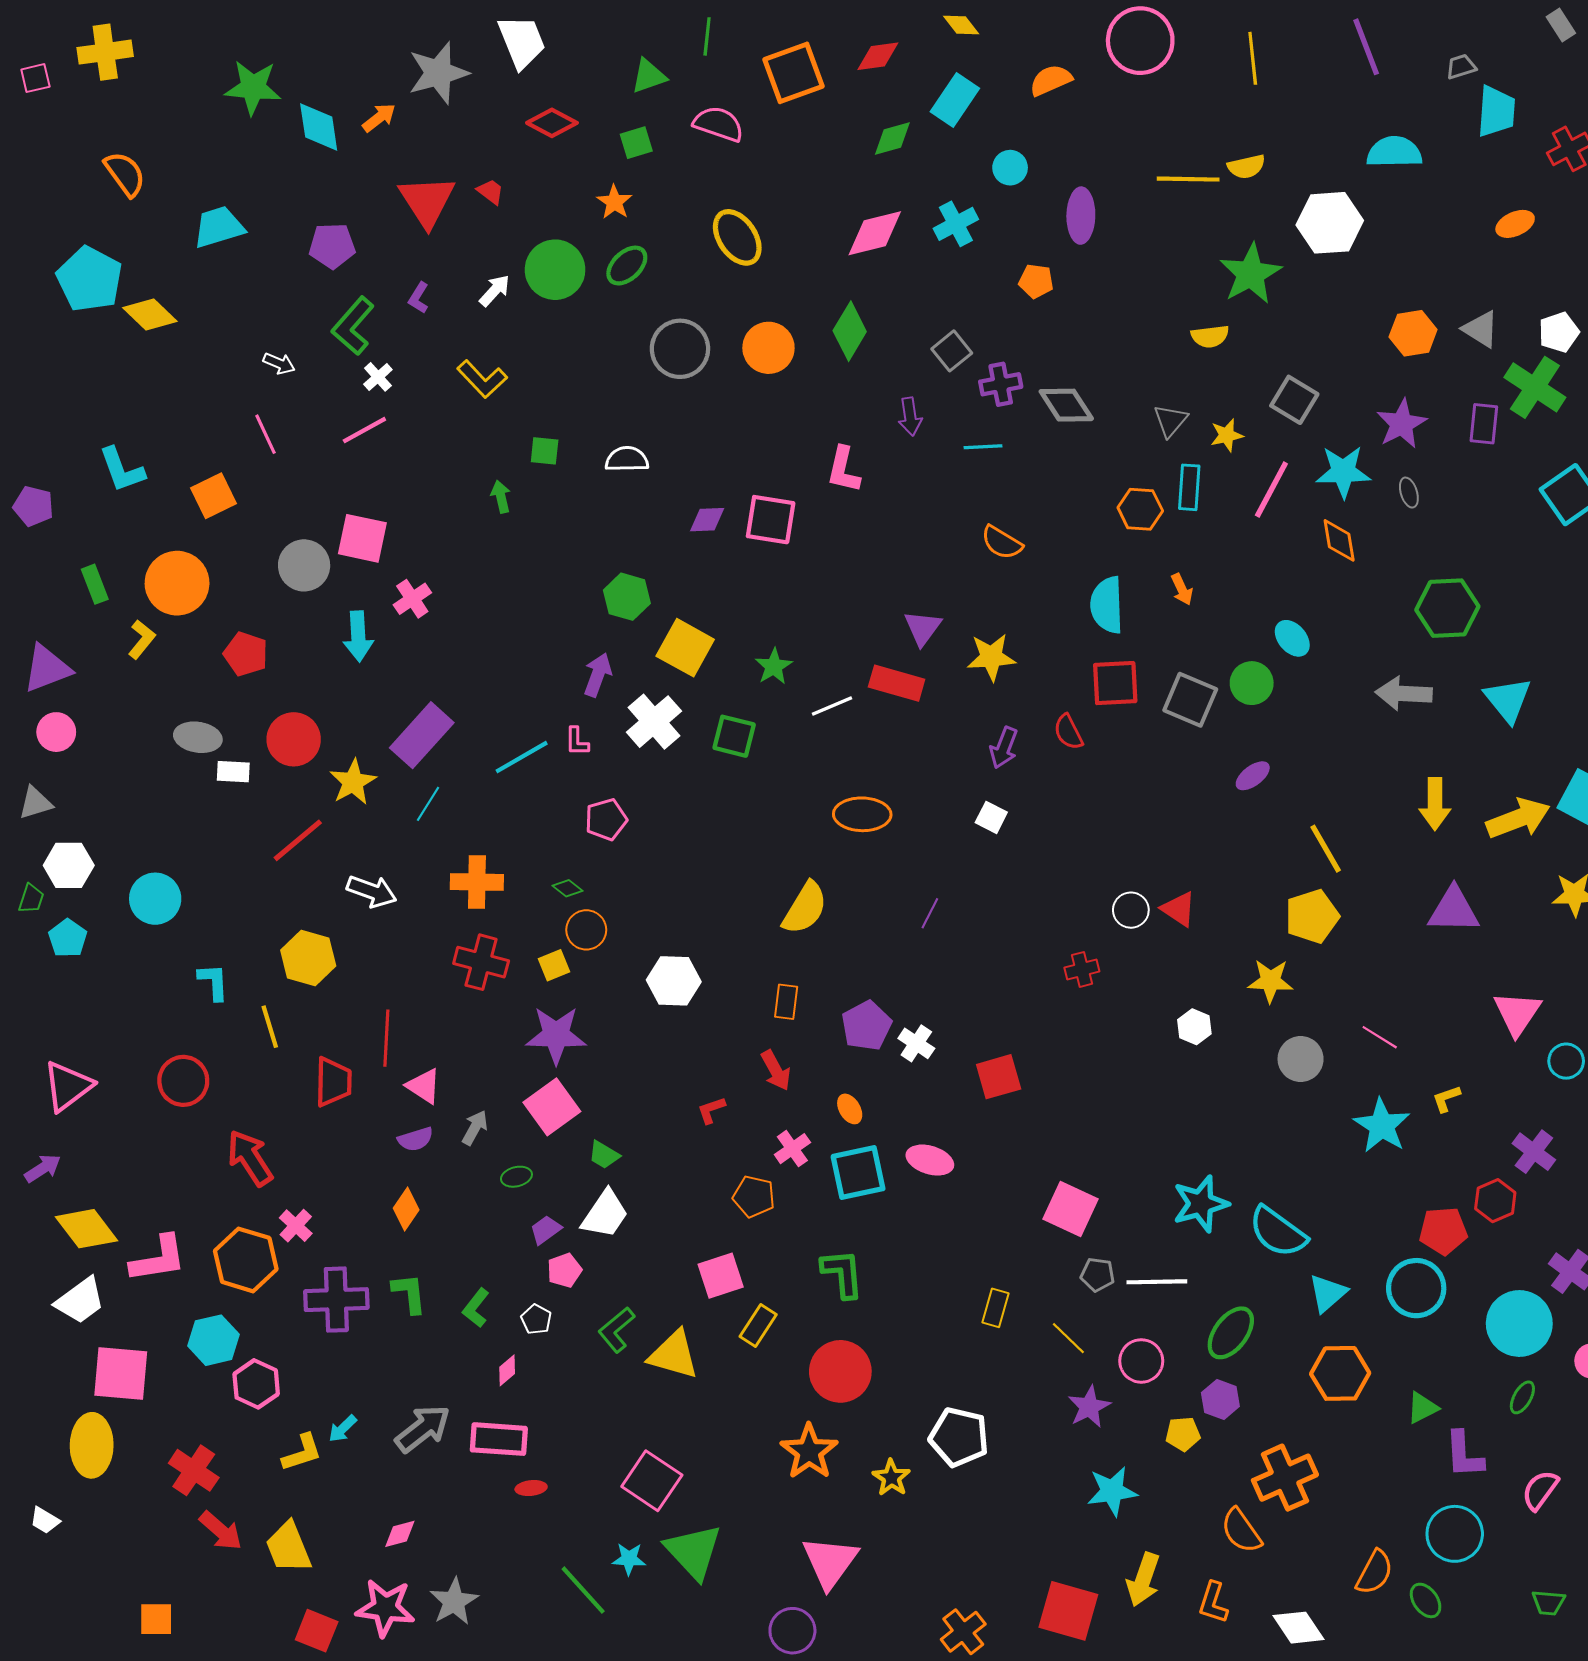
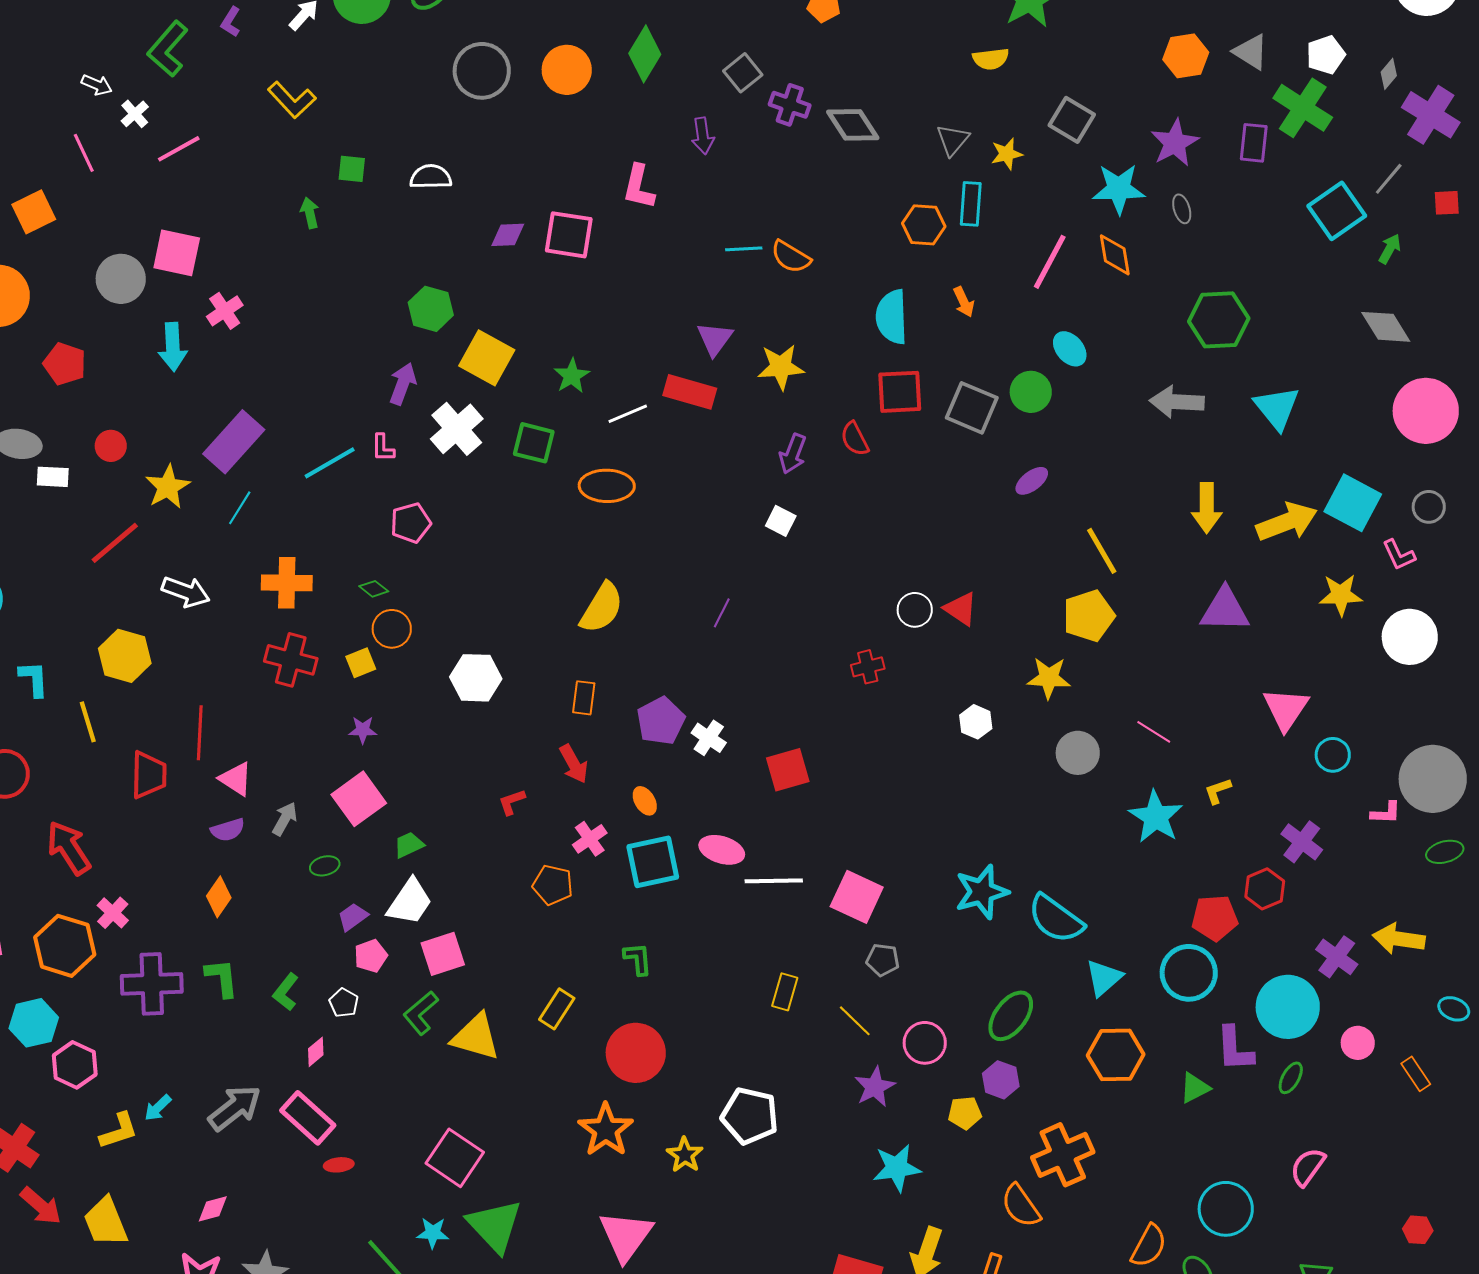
white cross: (378, 377) -> (135, 114), moved
purple cross: (1001, 384) -> (790, 105), turned 30
cyan line: (983, 447) -> (744, 249), moved
pink line: (1271, 489) -> (1050, 262), moved
red circle: (294, 739) -> (111, 446), size x0.6
orange ellipse: (862, 814) -> (607, 486), moved
purple star: (556, 1035) -> (363, 730), size x0.5
green trapezoid: (604, 1155) -> (409, 845), turned 124
green L-shape: (842, 1274) -> (638, 959), size x0.7
pink square: (721, 1276) -> (443, 954), moved
white line: (1157, 1282) -> (774, 881), moved
pink rectangle: (499, 1439) -> (308, 1118), turned 38
purple L-shape: (1464, 1455) -> (1235, 1049), moved

